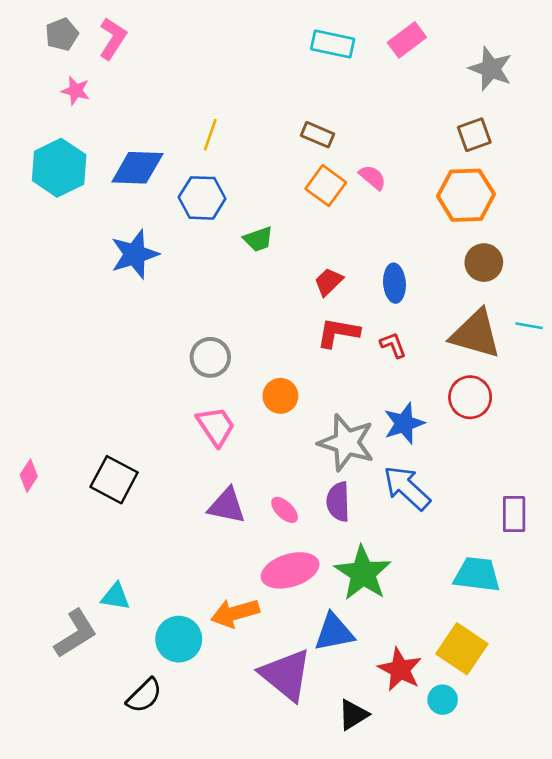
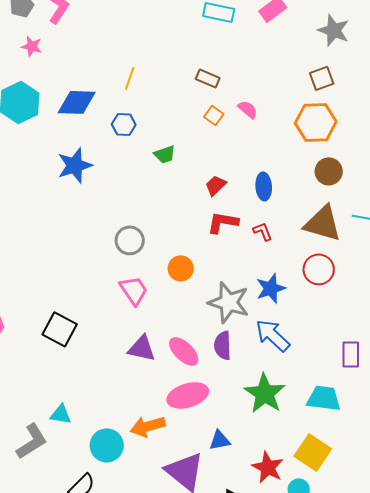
orange square: (326, 186) -> (214, 115), size x0.7
blue hexagon: (202, 198) -> (124, 124), size x0.7
pink ellipse: (285, 510) -> (184, 351), size x1.5
green star: (363, 573) -> (265, 393), moved
blue triangle: (334, 632) -> (220, 440), size x0.7

